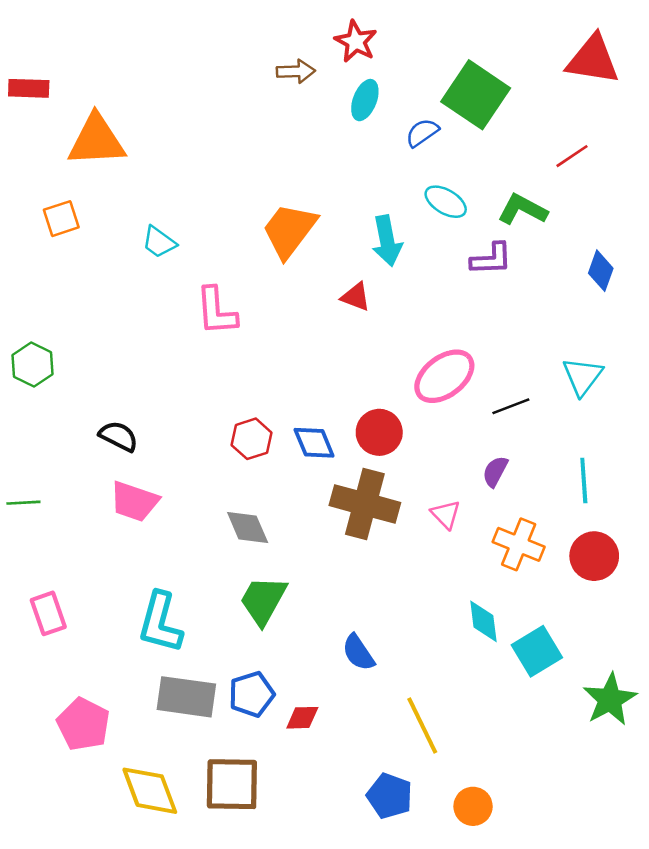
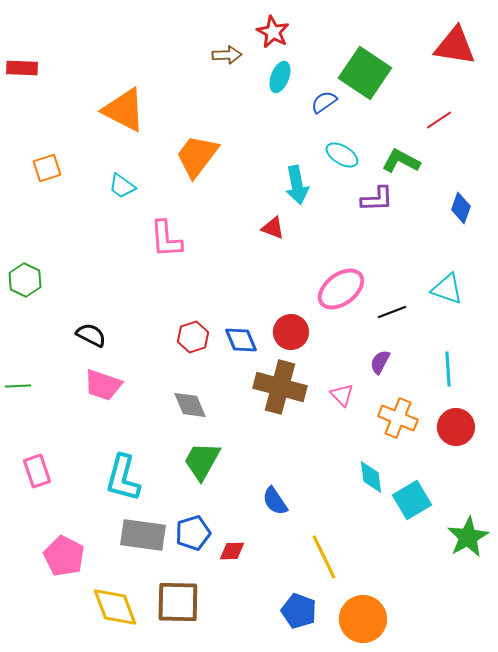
orange triangle: (96, 140) -> (124, 110), moved, turned 30
orange trapezoid: (289, 230) -> (197, 156), moved
cyan triangle: (582, 376) -> (447, 289), turned -48
orange circle: (473, 806) -> (363, 619), size x1.6

